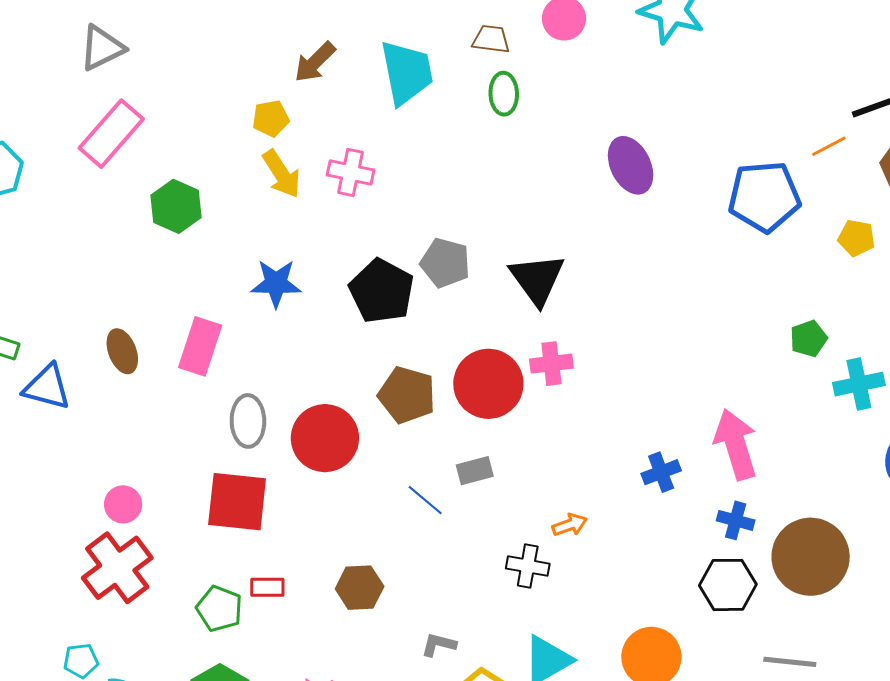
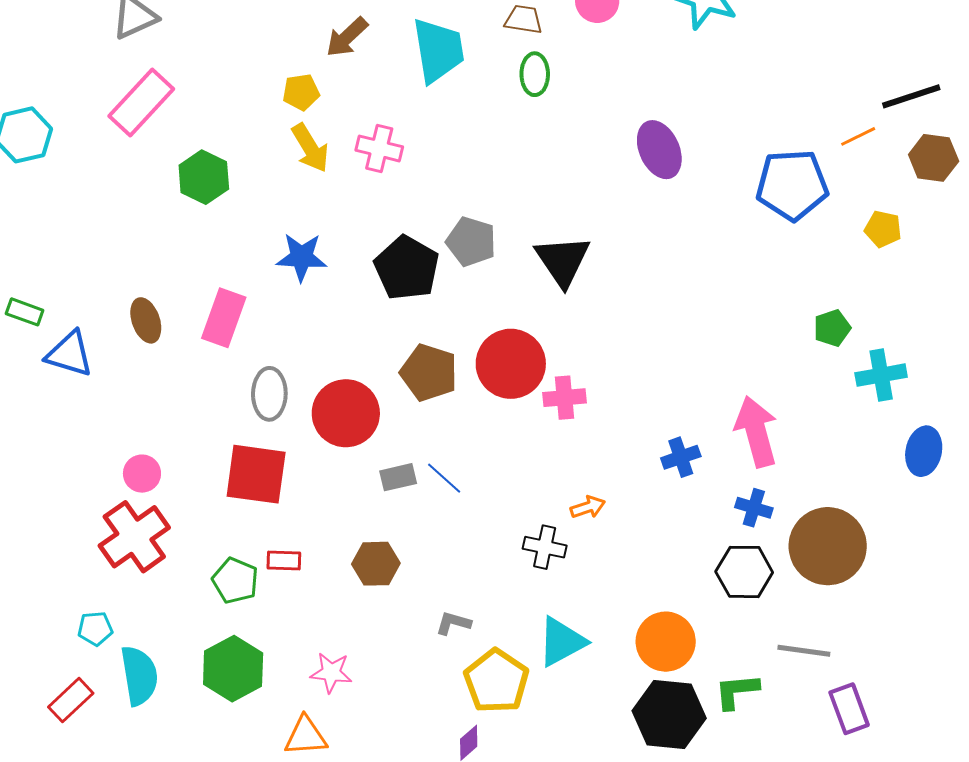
pink cross: (551, 364) -> (564, 398), moved
gray rectangle: (475, 471) -> (398, 477), moved

